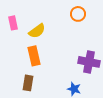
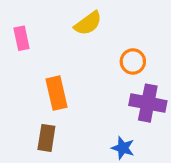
orange circle: (78, 14) -> (133, 61), moved
yellow semicircle: (37, 31) -> (88, 23), moved

